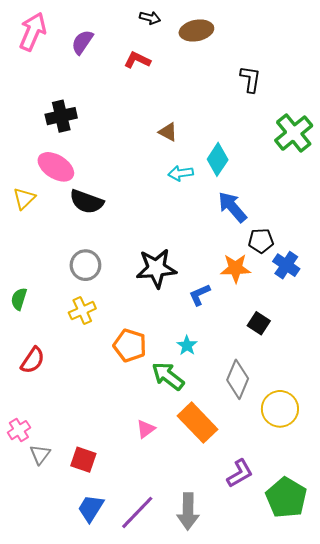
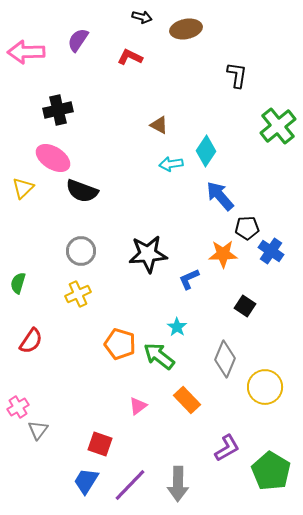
pink arrow: (33, 32) -> (26, 52), moved, turned -114
orange pentagon: (130, 345) -> (120, 344), moved
orange rectangle: (198, 423) -> (187, 400), size x0.7
red square: (83, 460) -> (100, 444), moved

